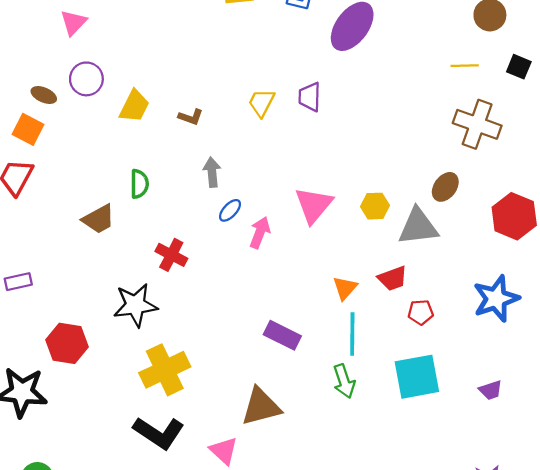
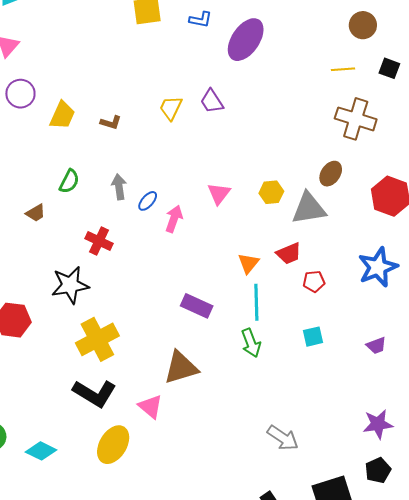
purple trapezoid: (310, 97) -> (212, 101), turned -32
gray arrow: (212, 172) -> (119, 187), moved
green semicircle: (139, 184) -> (69, 181), turned 30
pink triangle: (314, 205) -> (219, 194), size x0.7
brown trapezoid: (99, 219) -> (36, 213), size x0.7
cyan square: (417, 377) -> (313, 337), size x0.5

